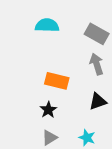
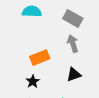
orange rectangle: (57, 81) -> (40, 58), turned -36

